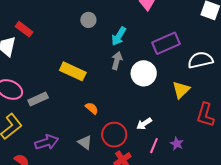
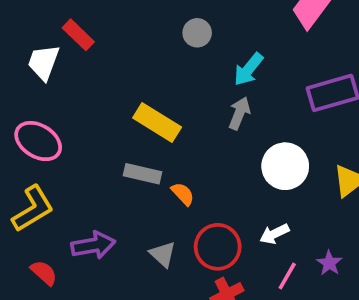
white circle: (144, 73) -> (285, 166), moved
gray rectangle: (38, 99) -> (142, 174), moved, turned 30
purple star: (177, 144) -> (329, 263), moved

